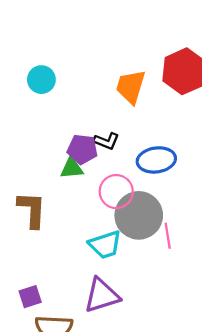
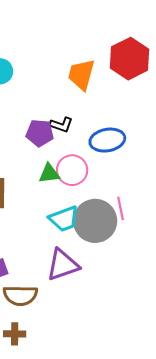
green triangle: (72, 168) -> (49, 174), moved
gray circle: (139, 215) -> (95, 221), moved

